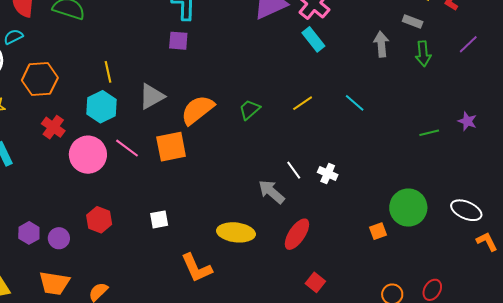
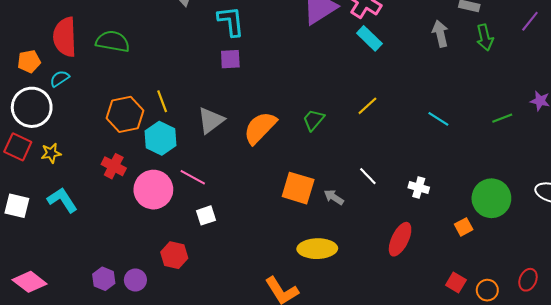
orange hexagon: (40, 79) -> (125, 114), moved
cyan line: (355, 103) -> (438, 119), moved
orange square: (171, 147) -> (298, 188), moved, turned 36
white cross: (328, 174) -> (419, 188), moved
gray arrow: (271, 192) -> (334, 197), moved, size x0.7
white square: (159, 219) -> (206, 215), moved
red ellipse: (297, 234) -> (400, 239), moved
red square: (315, 282) -> (456, 283), moved

